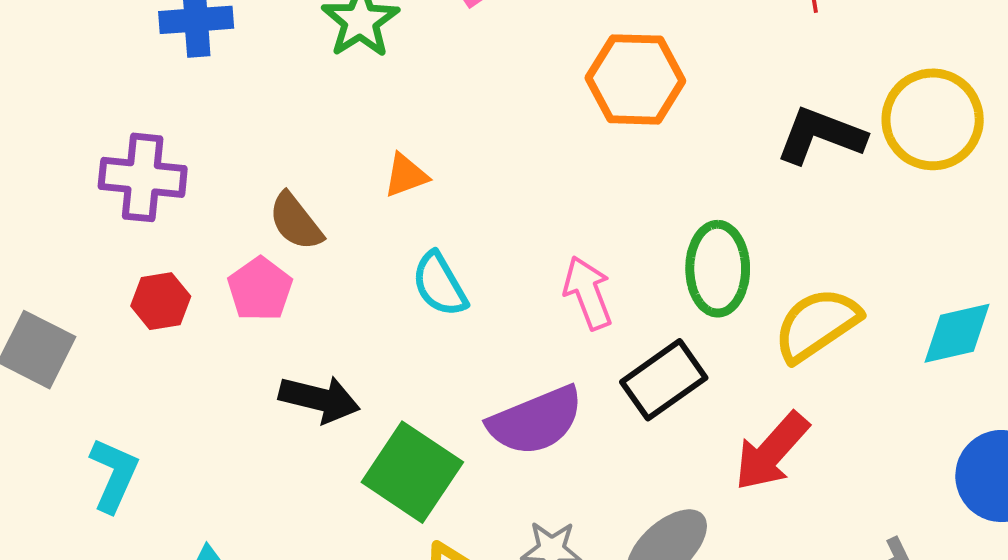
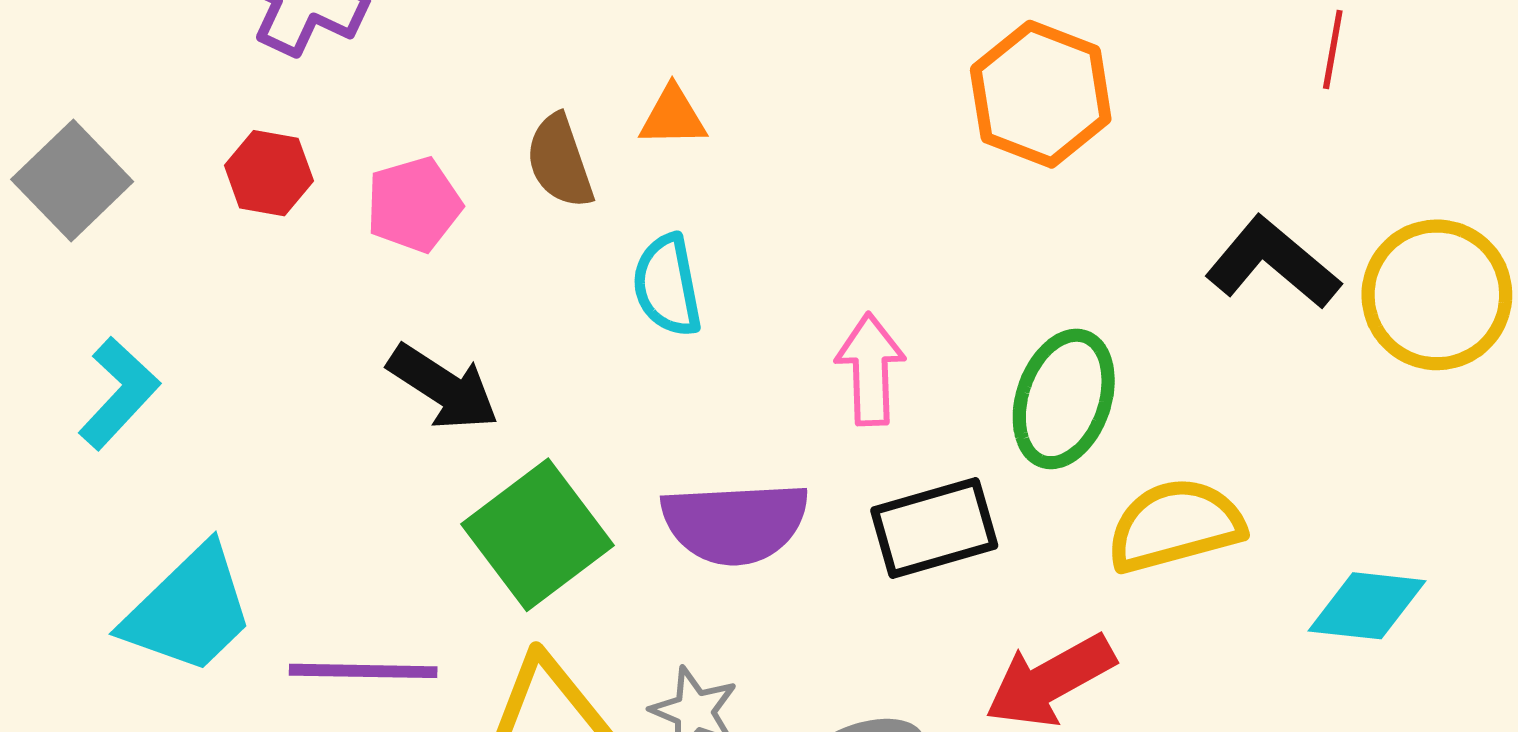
brown semicircle: (296, 222) -> (560, 161), moved

